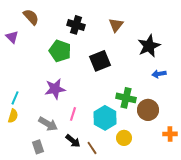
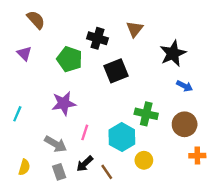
black cross: (76, 25) -> (97, 38), moved
purple triangle: (12, 37) -> (24, 53), moved
blue arrow: (159, 74) -> (185, 86), turned -144
brown circle: (148, 110) -> (185, 124), moved
yellow semicircle: (13, 116) -> (24, 167), moved
black arrow: (73, 141) -> (85, 164), turned 98
gray rectangle: (38, 147) -> (59, 172), moved

